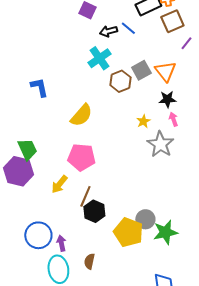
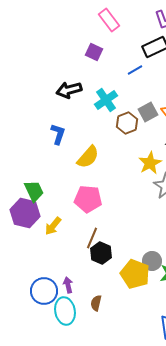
blue line: (128, 28) -> (135, 70), turned -70
black arrow: (108, 31) -> (69, 90), moved, size x1.4
blue L-shape: (39, 87) -> (58, 134), moved, turned 30
yellow star: (143, 121) -> (150, 163), size x1.6
yellow arrow: (59, 184) -> (53, 226), moved
blue circle: (38, 235) -> (44, 291), moved

